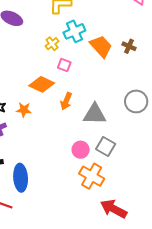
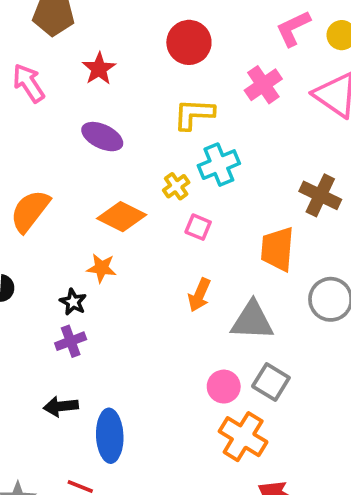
orange trapezoid: (101, 46) -> (277, 249), moved, turned -135
brown cross: (129, 46) -> (320, 195), size x1.5
orange diamond: (42, 84) -> (122, 217), moved
orange star: (24, 110) -> (102, 268), moved

